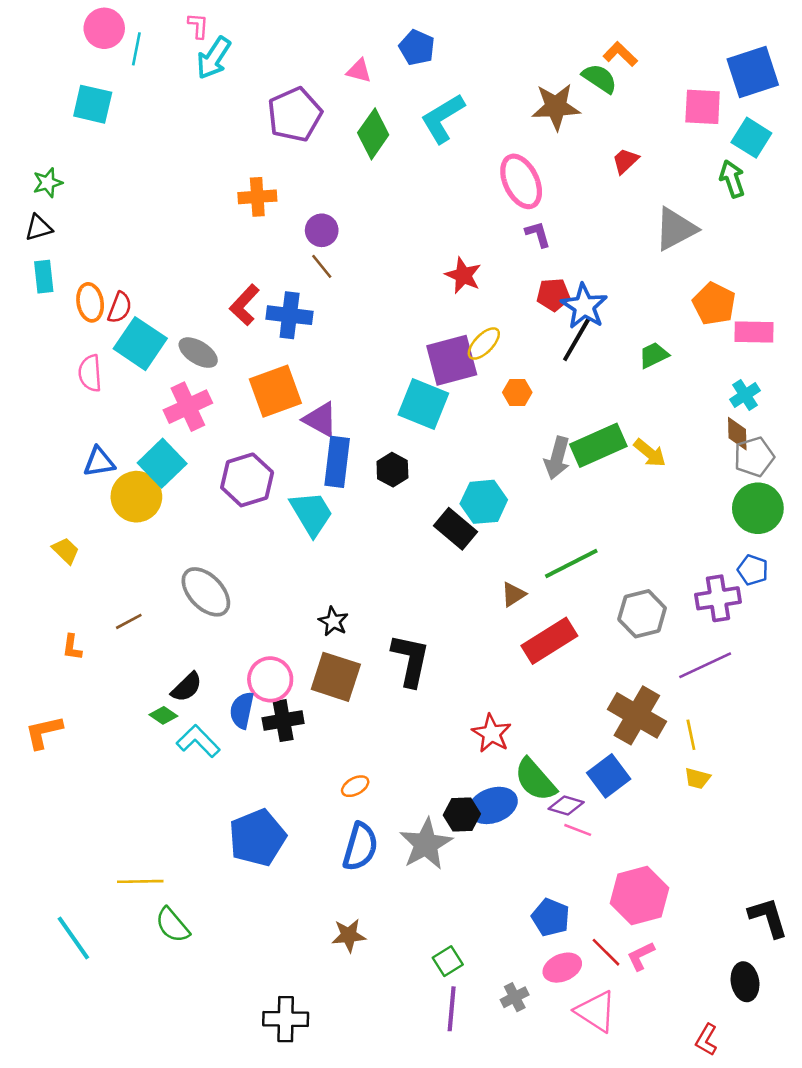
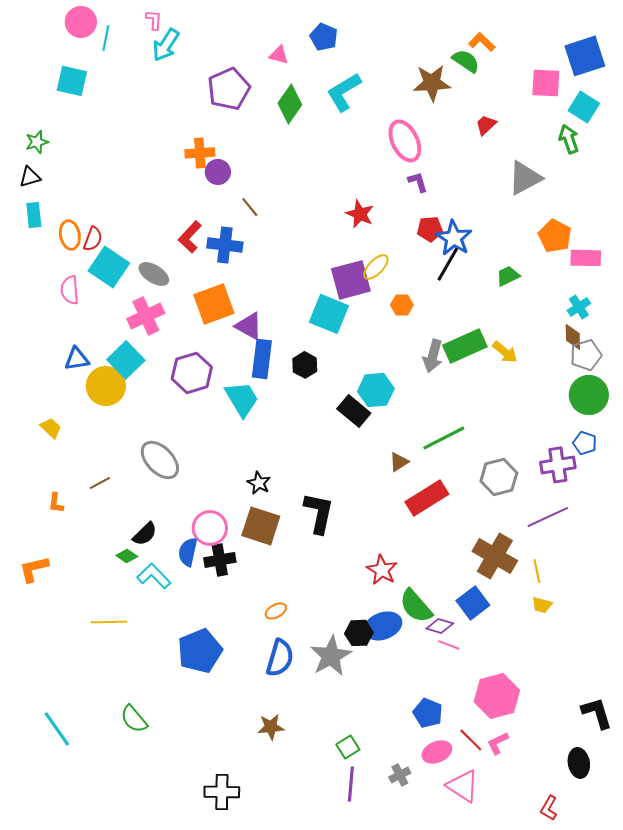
purple circle: (322, 230) -> (218, 172), moved
yellow line: (140, 881) -> (109, 622), moved

